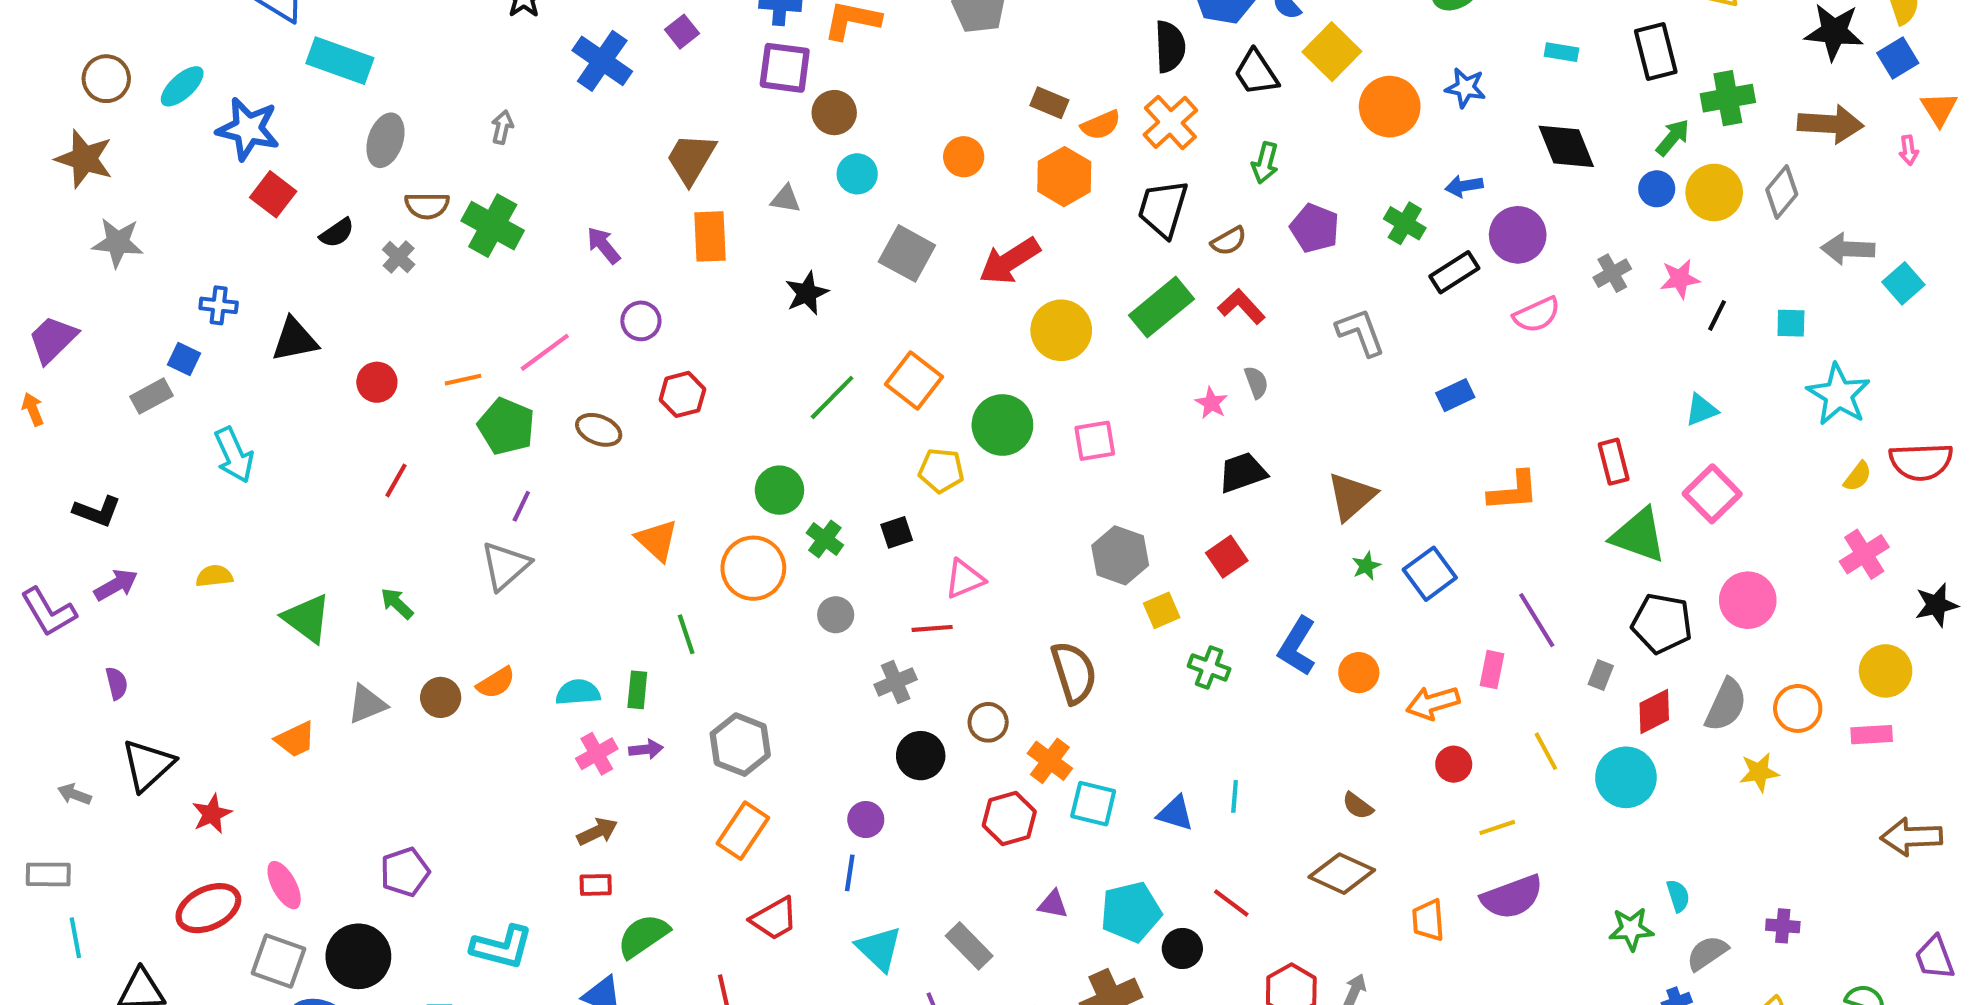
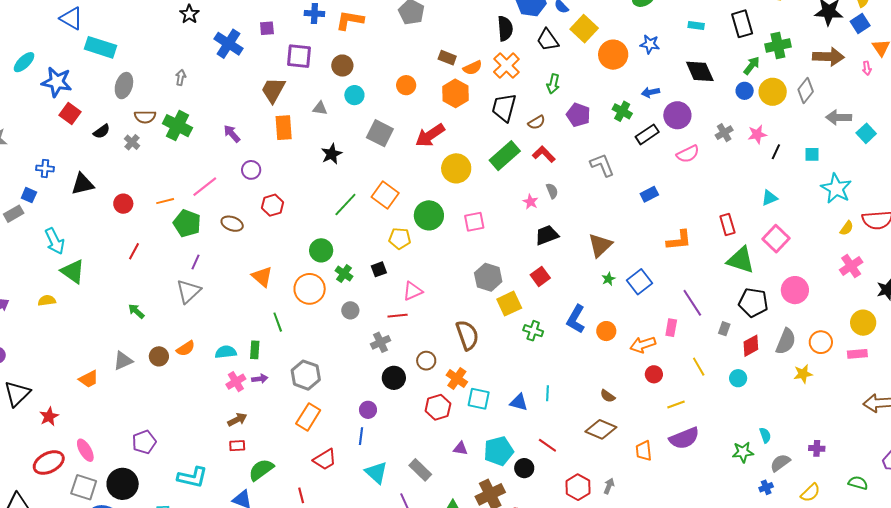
purple square: (682, 32) -> (267, 28), turned 35
purple square: (785, 68) -> (299, 56), moved
yellow square: (1162, 610) -> (509, 304), size x1.4
green triangle: (307, 618) -> (73, 272), moved
cyan circle: (1626, 777) -> (738, 378), size x0.6

